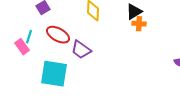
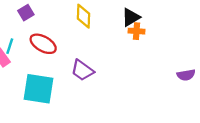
purple trapezoid: (81, 50) -> (82, 70), moved

